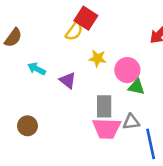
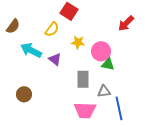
yellow semicircle: (74, 31) -> (52, 29), moved
cyan arrow: (37, 69) -> (31, 50), size x1.5
pink trapezoid: (107, 128) -> (85, 110), moved

